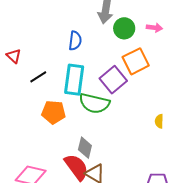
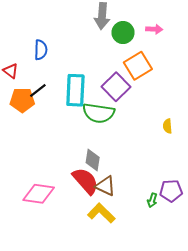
blue semicircle: (75, 41) -> (41, 50), moved
orange pentagon: (54, 112) -> (22, 100), moved

